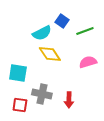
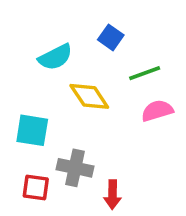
green line: (85, 31) -> (145, 73), moved
cyan semicircle: (42, 33) -> (55, 57), moved
red arrow: (69, 100) -> (113, 195), moved

